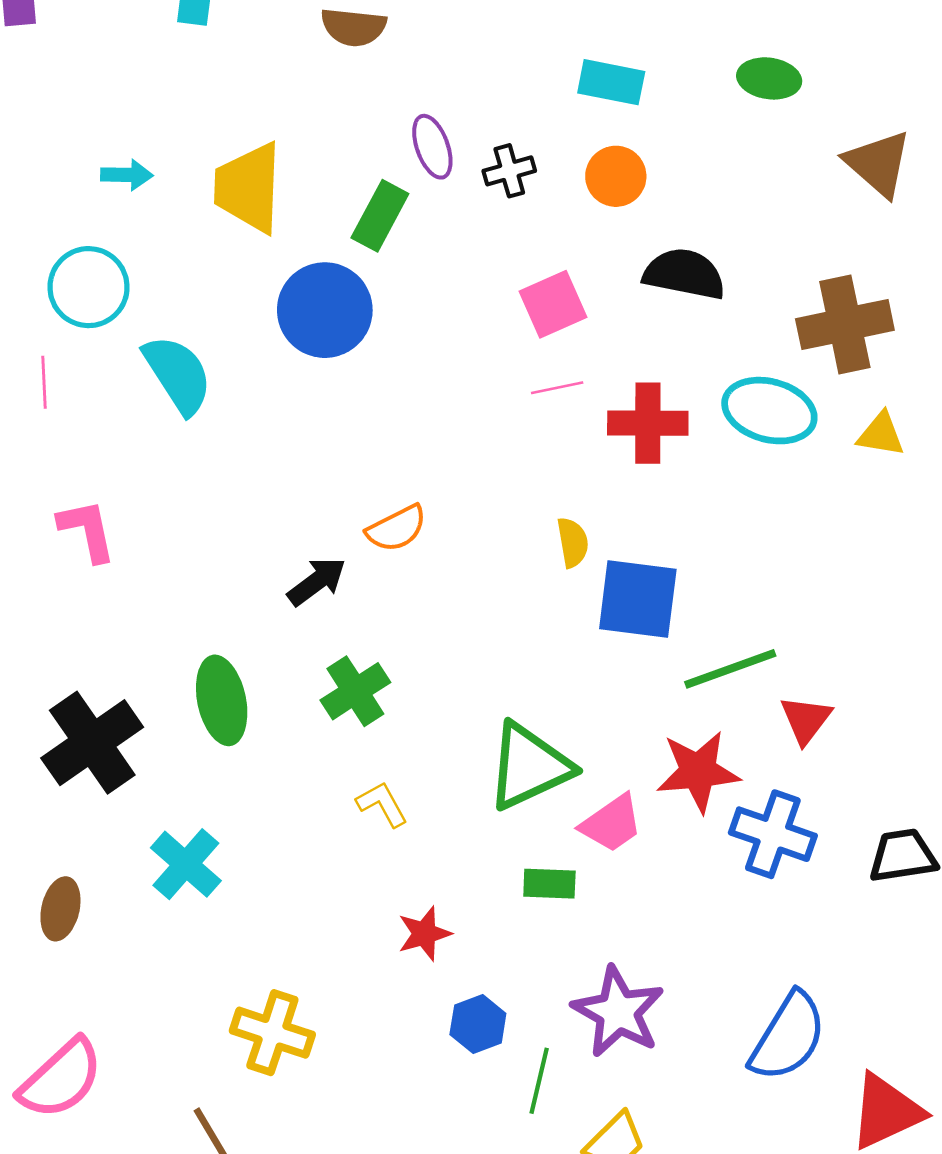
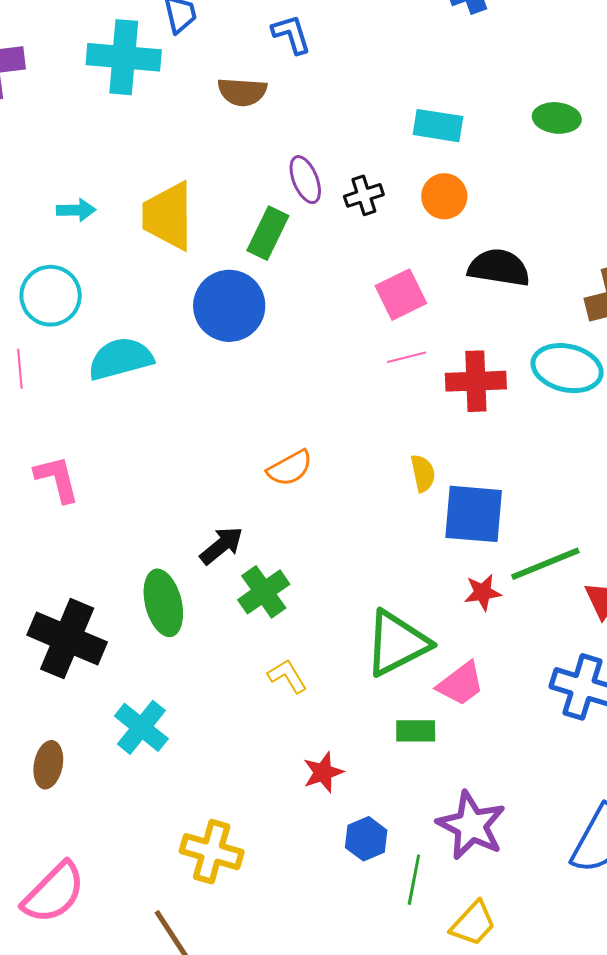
cyan semicircle: (178, 374) -> (120, 359), turned -70
black arrow: (317, 581) -> (221, 545), moved
black cross: (92, 743) -> (67, 639), turned -30
red star: (698, 771) -> (483, 592), moved, size x0.6

